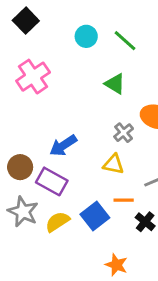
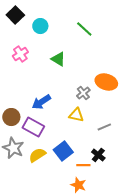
cyan circle: (86, 36) -> (40, 26), moved
pink cross: (33, 77) -> (20, 54), size x0.7
green triangle: (115, 84) -> (58, 59), moved
orange line: (124, 200) -> (83, 165), moved

